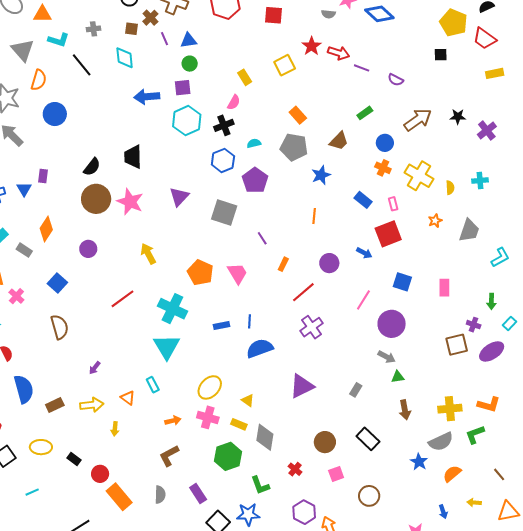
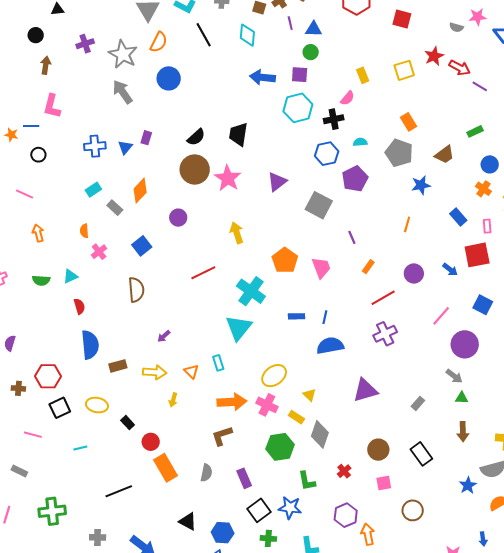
orange arrow: (173, 421) -> (232, 402), size x1.8

